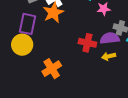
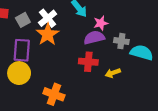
purple semicircle: (110, 38) -> (94, 38), moved
orange cross: (52, 69) -> (54, 94), turned -30

